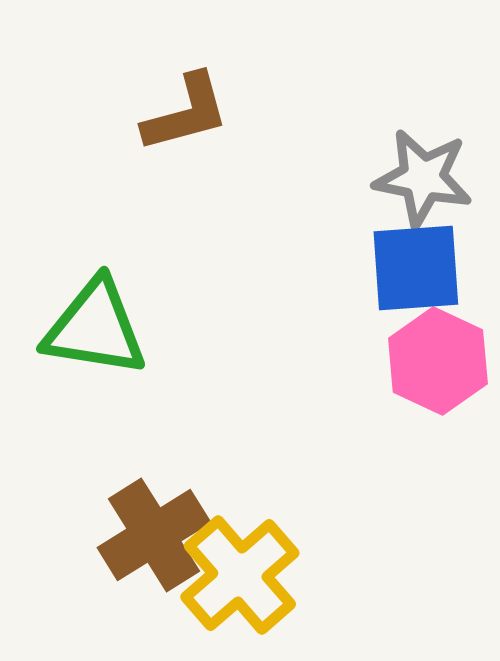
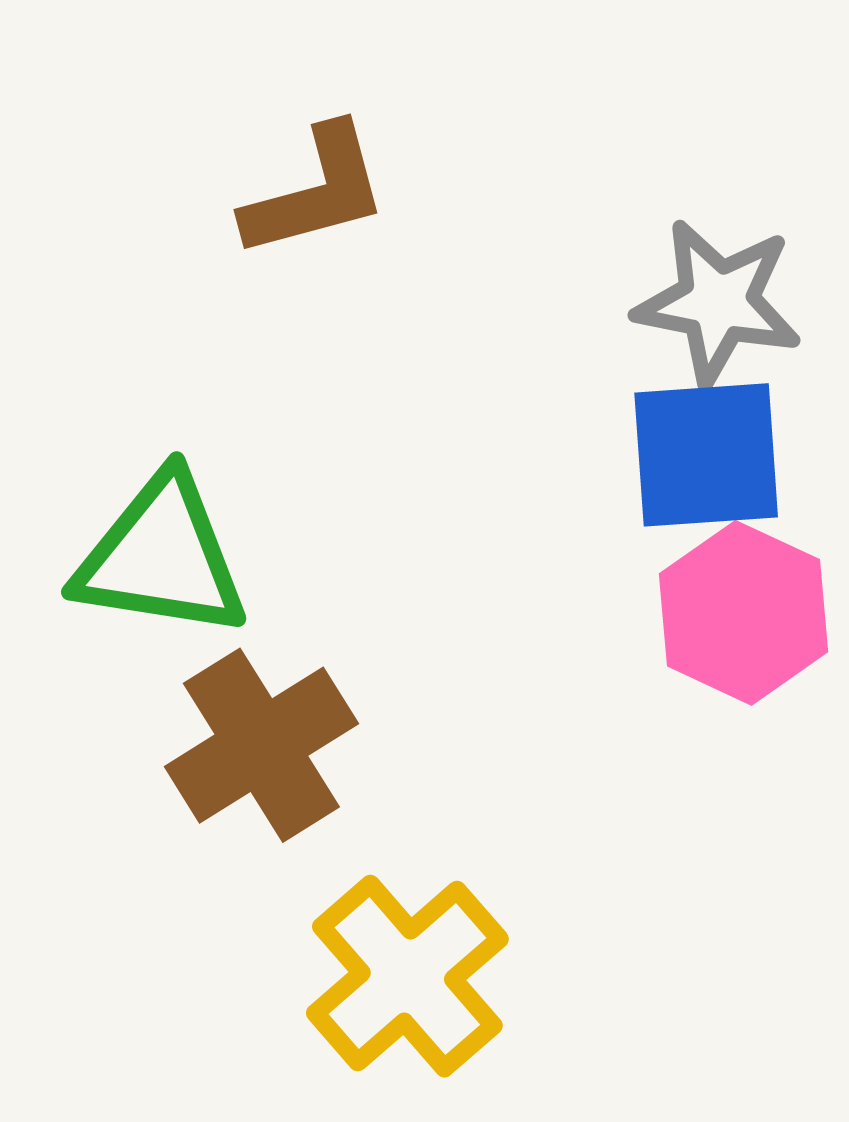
brown cross: (154, 535) -> (261, 745), moved

